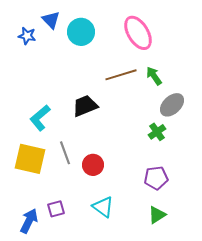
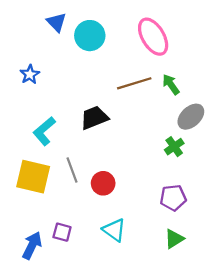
blue star: (27, 36) -> (30, 74), moved, turned 30
purple square: (56, 209) -> (62, 232), turned 30

